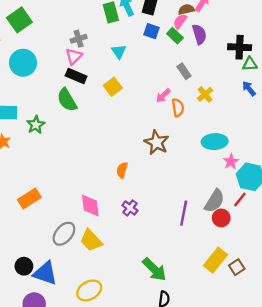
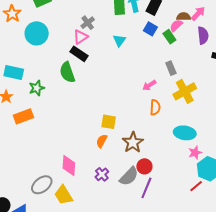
purple semicircle: (199, 34) -> (203, 35), moved
gray cross: (79, 39) -> (88, 23), turned -32
yellow square: (113, 87) -> (109, 122), moved, turned 35
yellow cross: (205, 94) -> (185, 91), size x1.6
orange semicircle: (178, 108) -> (155, 107), moved
brown star: (157, 143) -> (133, 142), moved
orange rectangle: (29, 198) -> (23, 116), moved
gray semicircle: (214, 201) -> (129, 176), moved
red circle: (221, 218) -> (144, 166), moved

